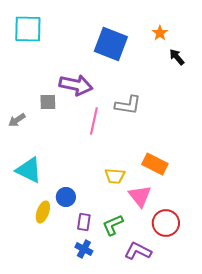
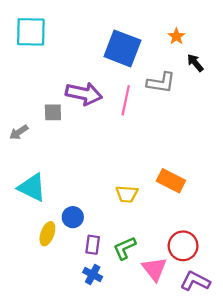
gray L-shape: (128, 105) -> (161, 83), moved
pink line: (94, 121) -> (126, 100), moved
pink triangle: (140, 196) -> (154, 269), moved
purple L-shape: (138, 251) -> (195, 281), moved

